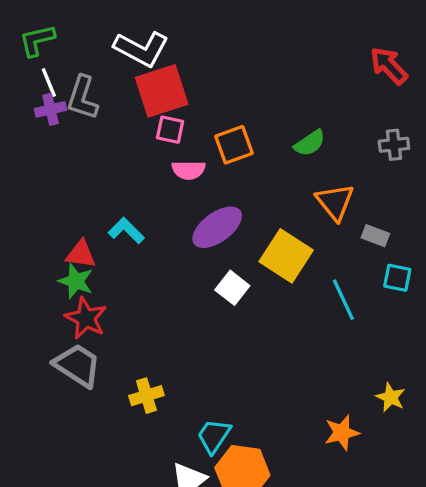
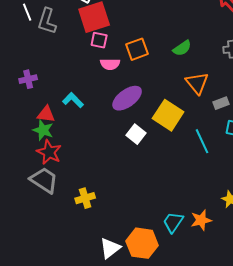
purple cross: (51, 109) -> (28, 79), moved
gray rectangle: (375, 236) -> (221, 103), turned -42
cyan trapezoid: (214, 436) -> (173, 222), moved

